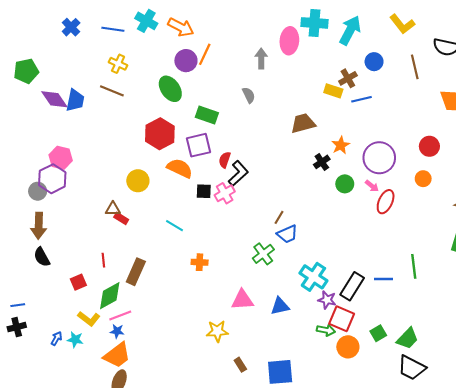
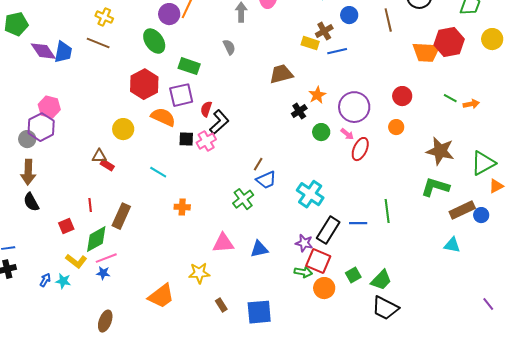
cyan cross: (313, 277) -> (310, 194), moved
orange trapezoid: (117, 355) -> (161, 296), moved

